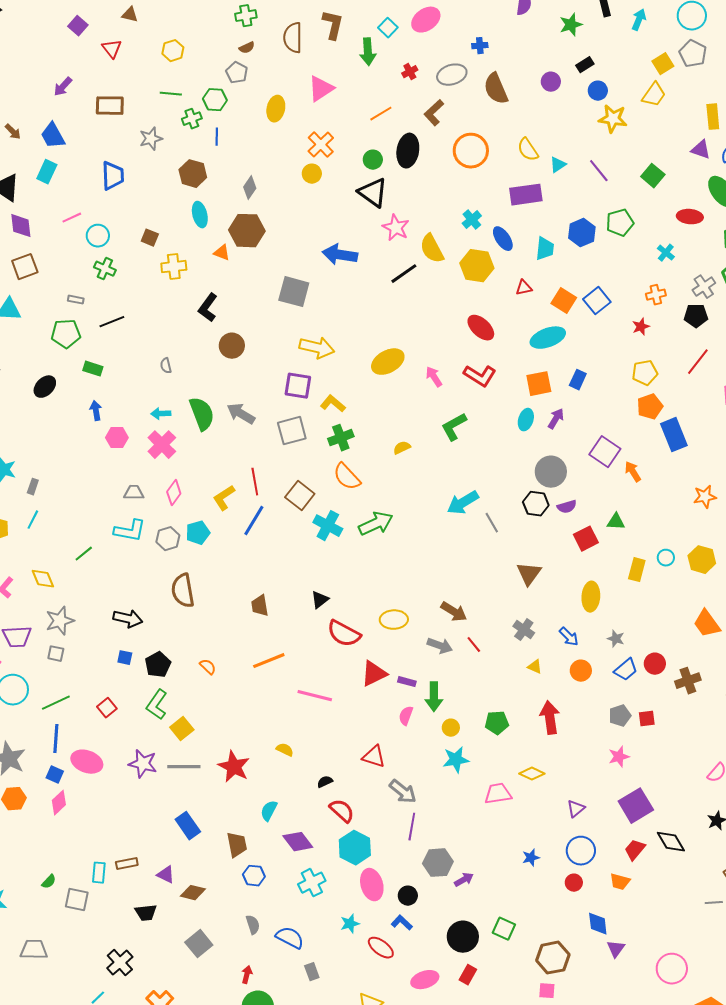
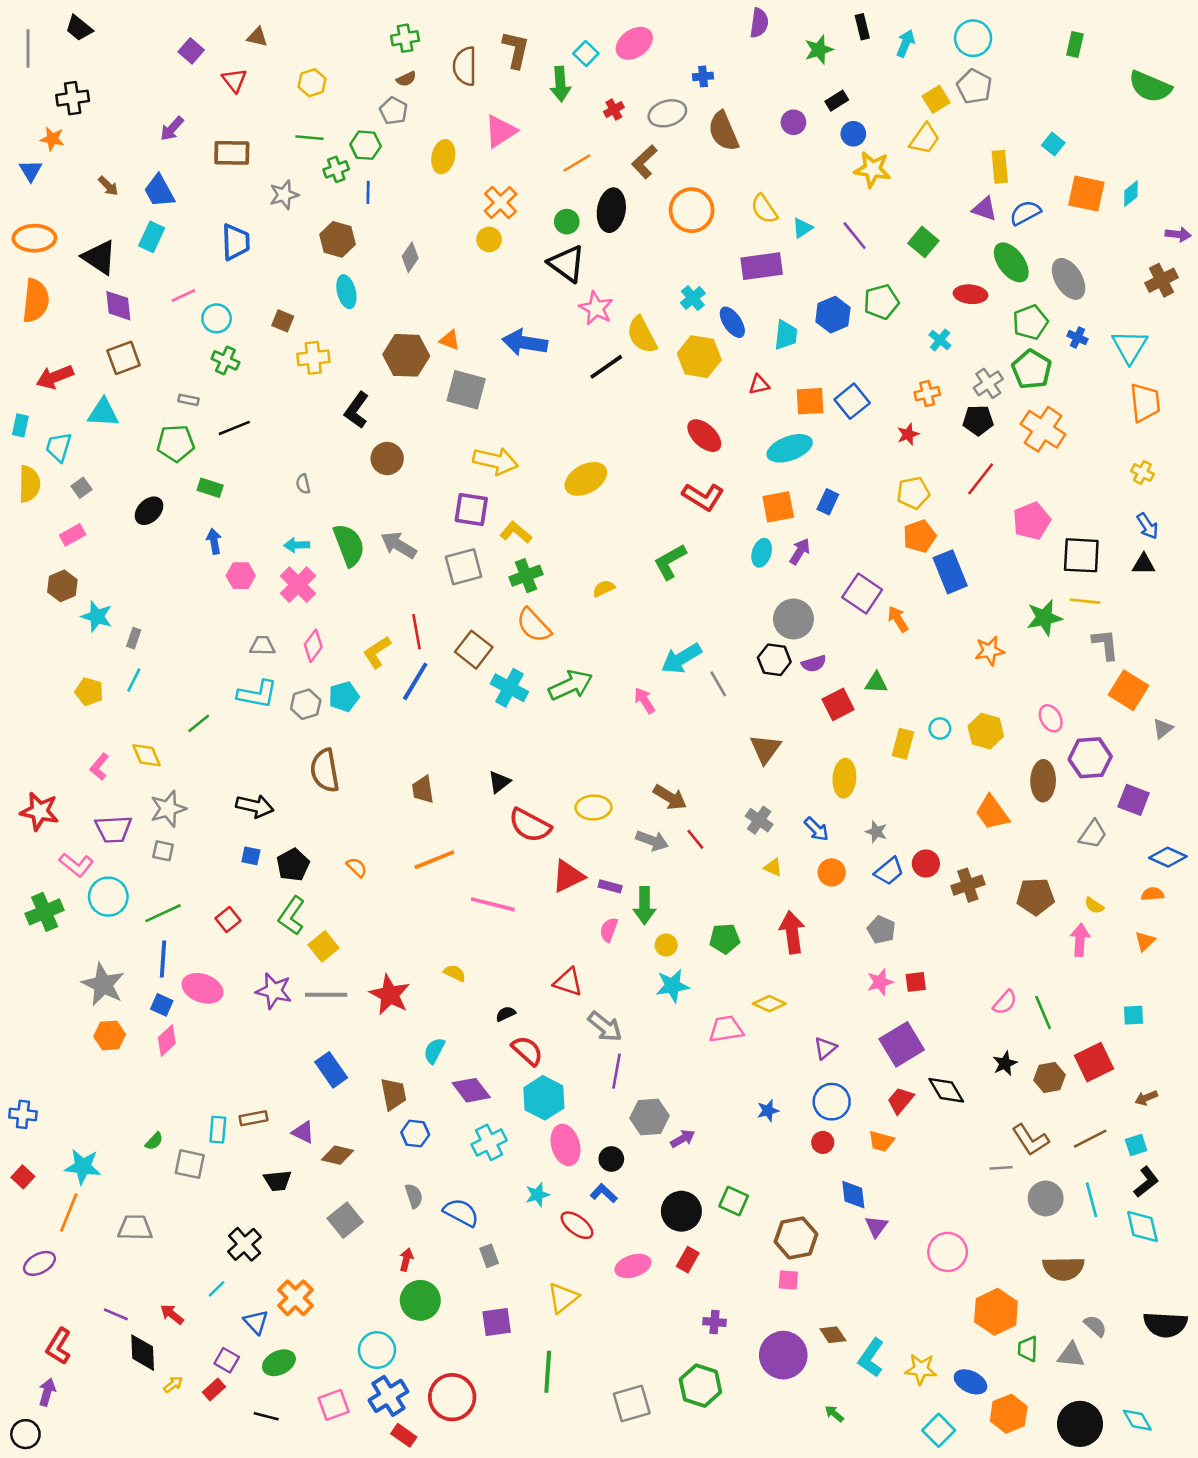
brown hexagon: (247, 231) -> (406, 355), moved
orange triangle: (222, 253) -> (450, 340), moved
orange square: (564, 301) -> (810, 401), turned -35
pink arrow: (434, 377) -> (644, 700), moved
gray pentagon: (620, 716) -> (881, 930), turned -30
red square: (647, 719) -> (916, 982), moved

